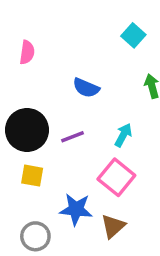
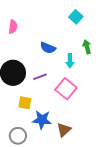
cyan arrow: (123, 135) -> (70, 61), moved, turned 152
yellow square: (32, 176) -> (25, 103), moved
pink square: (116, 177) -> (66, 89), moved

